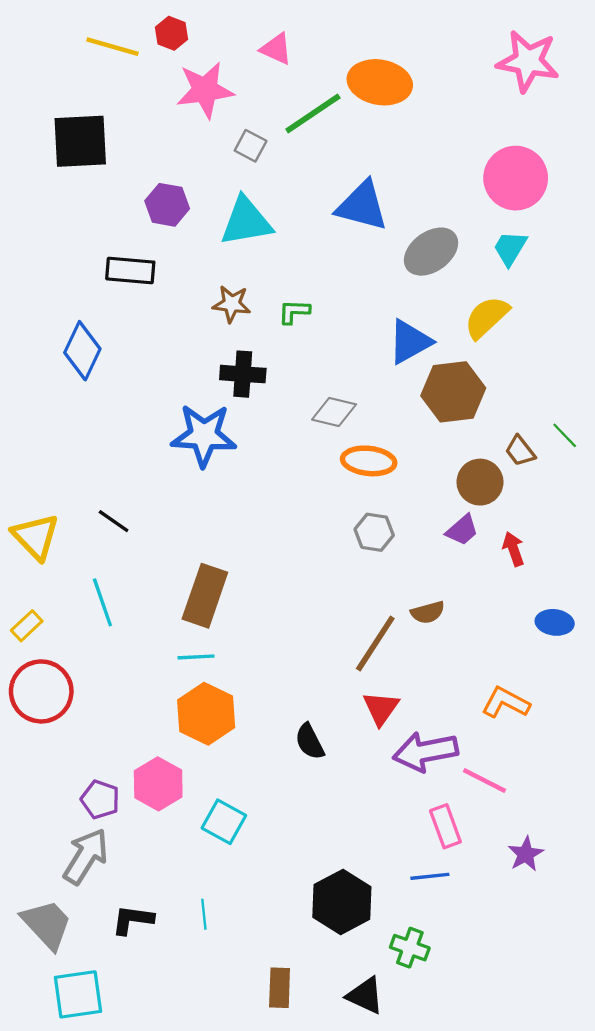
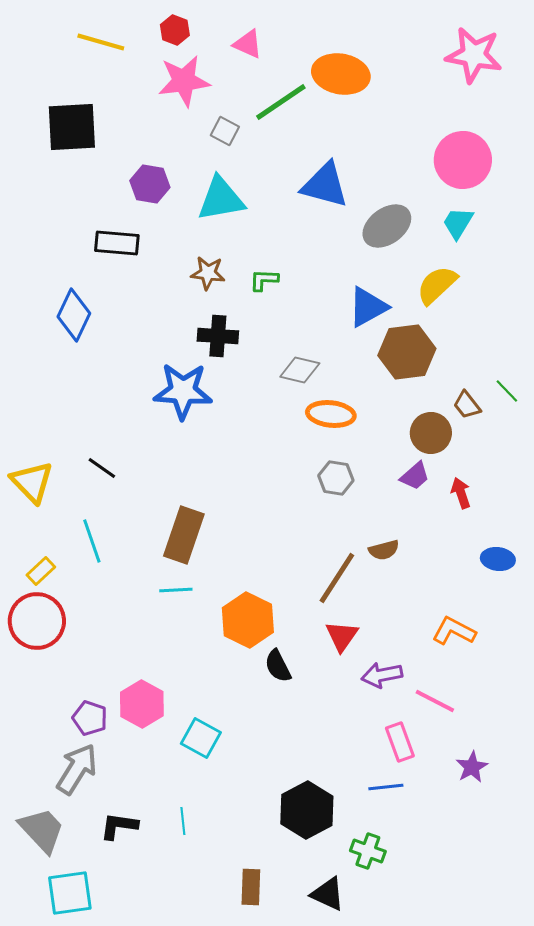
red hexagon: (172, 33) -> (175, 30), moved
yellow rectangle: (27, 626) -> (41, 571), moved
orange hexagon: (206, 714) -> (248, 620), moved
purple arrow: (425, 752) -> (382, 675), size x0.7

